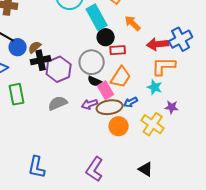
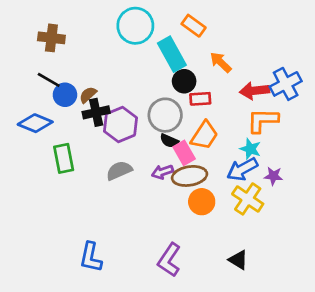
blue arrow: (131, 102) -> (242, 169), moved, size x1.6

